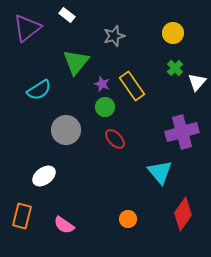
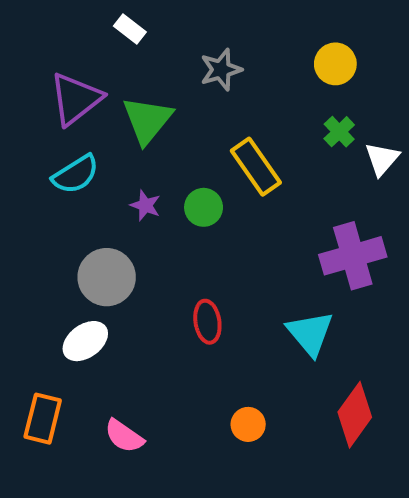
purple triangle: (27, 28) -> (76, 99), moved
purple star: (102, 84) -> (145, 205), moved
gray circle: (66, 130) -> (107, 277), moved
red ellipse: (115, 139) -> (207, 322), moved, turned 35

